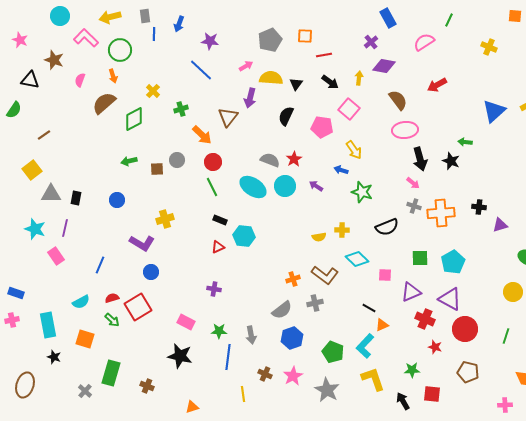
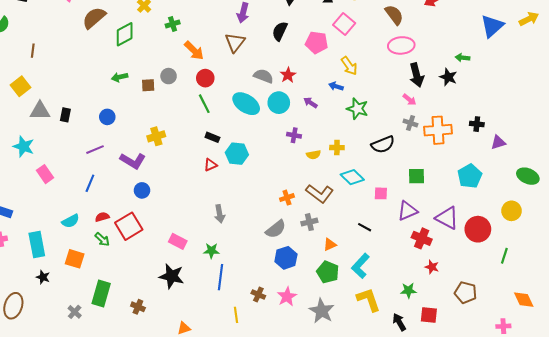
brown triangle: (228, 117) -> (235, 42), moved
brown line: (44, 135) -> (33, 51), turned -48
purple line: (65, 228) -> (95, 150), moved, turned 54
cyan pentagon: (453, 262) -> (470, 176), moved
purple cross: (214, 289) -> (294, 135), moved
orange triangle: (382, 325) -> (330, 245), moved
red circle: (465, 329) -> (478, 229), moved
gray arrow: (251, 335) -> (220, 214), moved

